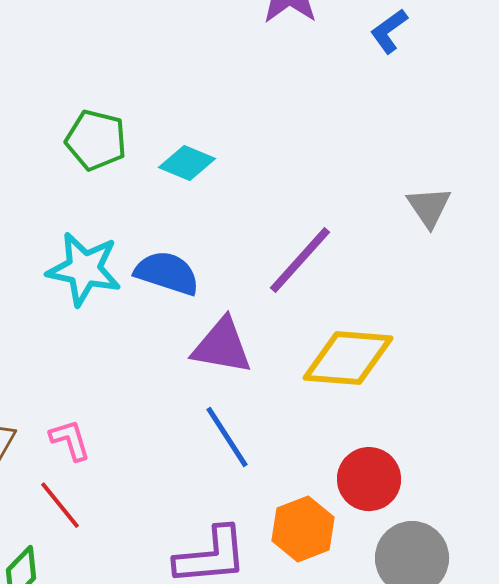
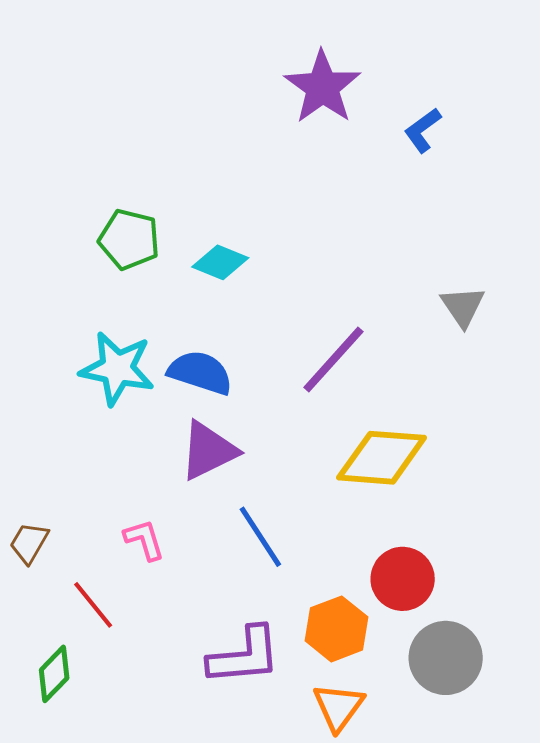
purple triangle: (222, 346) -> (208, 451), moved, turned -36
pink L-shape: (70, 440) -> (144, 540), moved

